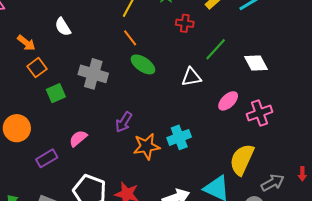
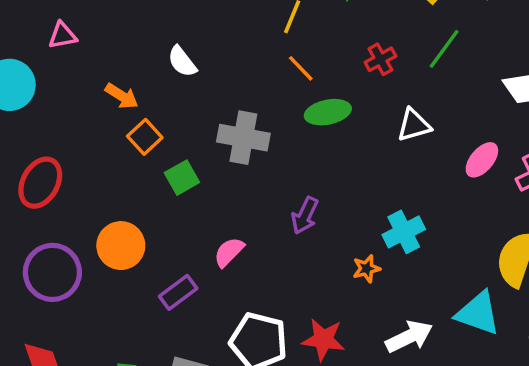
red cross: (185, 23) -> (380, 59), moved, turned -30
green line: (216, 49) -> (444, 49), moved
green ellipse: (143, 64) -> (328, 112), turned -40
orange star: (146, 146) -> (367, 269), moved, size x0.6

